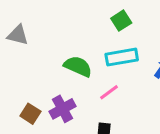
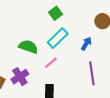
cyan rectangle: (122, 57) -> (58, 38), turned -30

